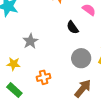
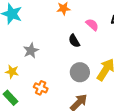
orange cross: (44, 77) -> (41, 88), turned 32

